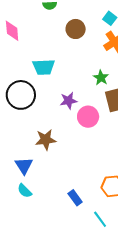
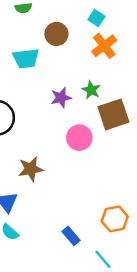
cyan trapezoid: (44, 67) -> (26, 58), moved
purple star: (69, 101) -> (61, 98), moved

